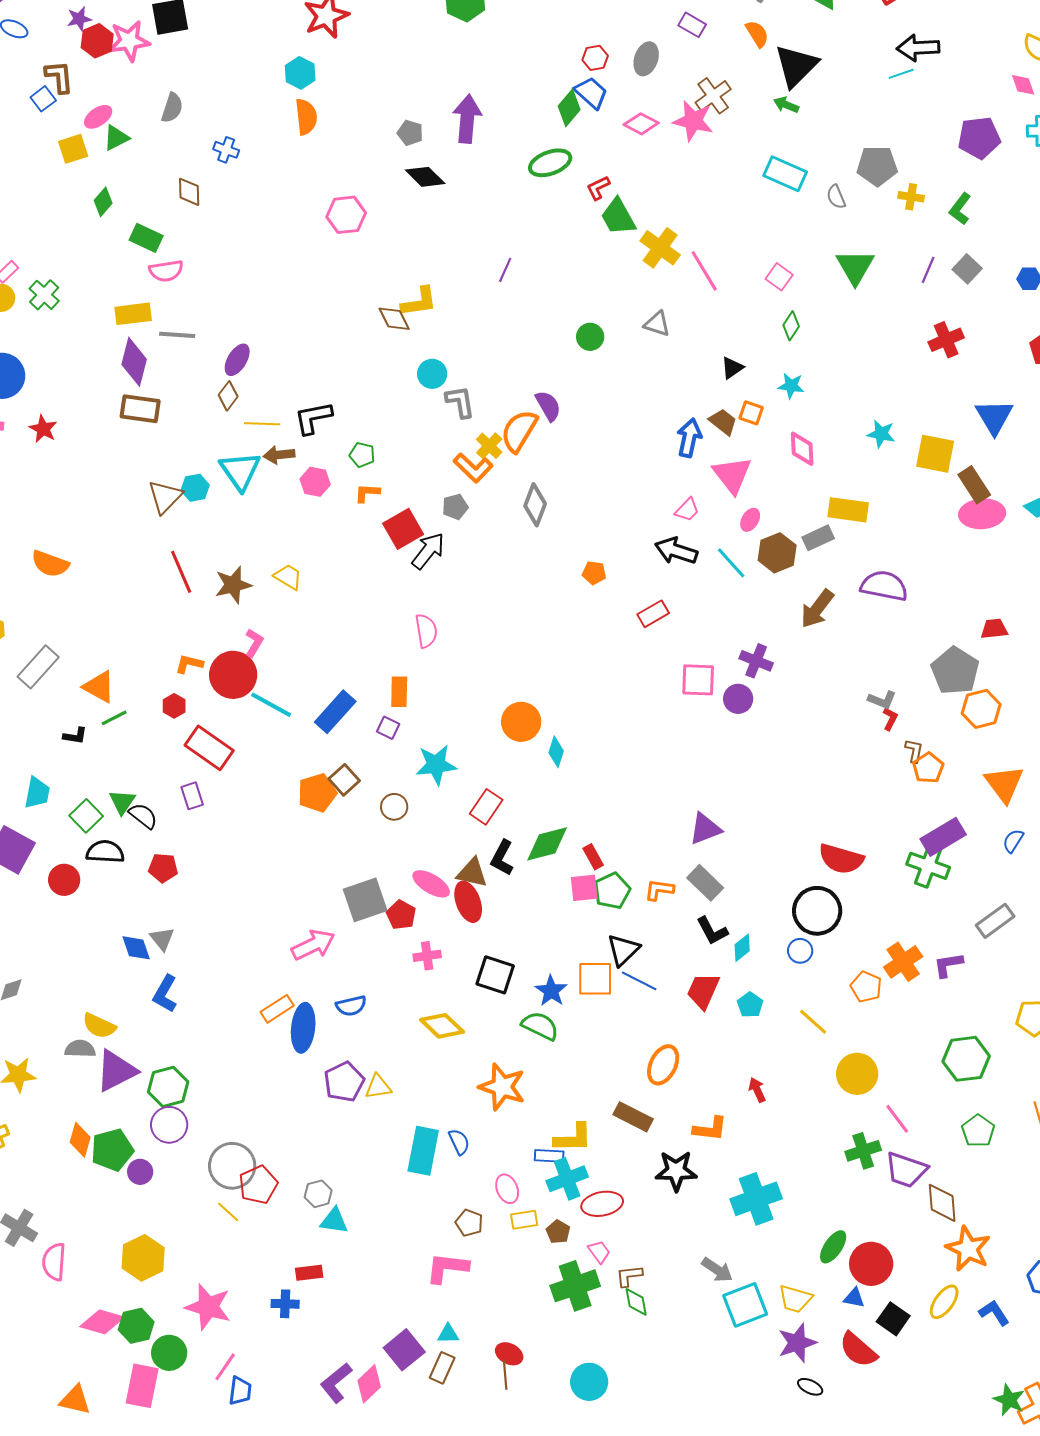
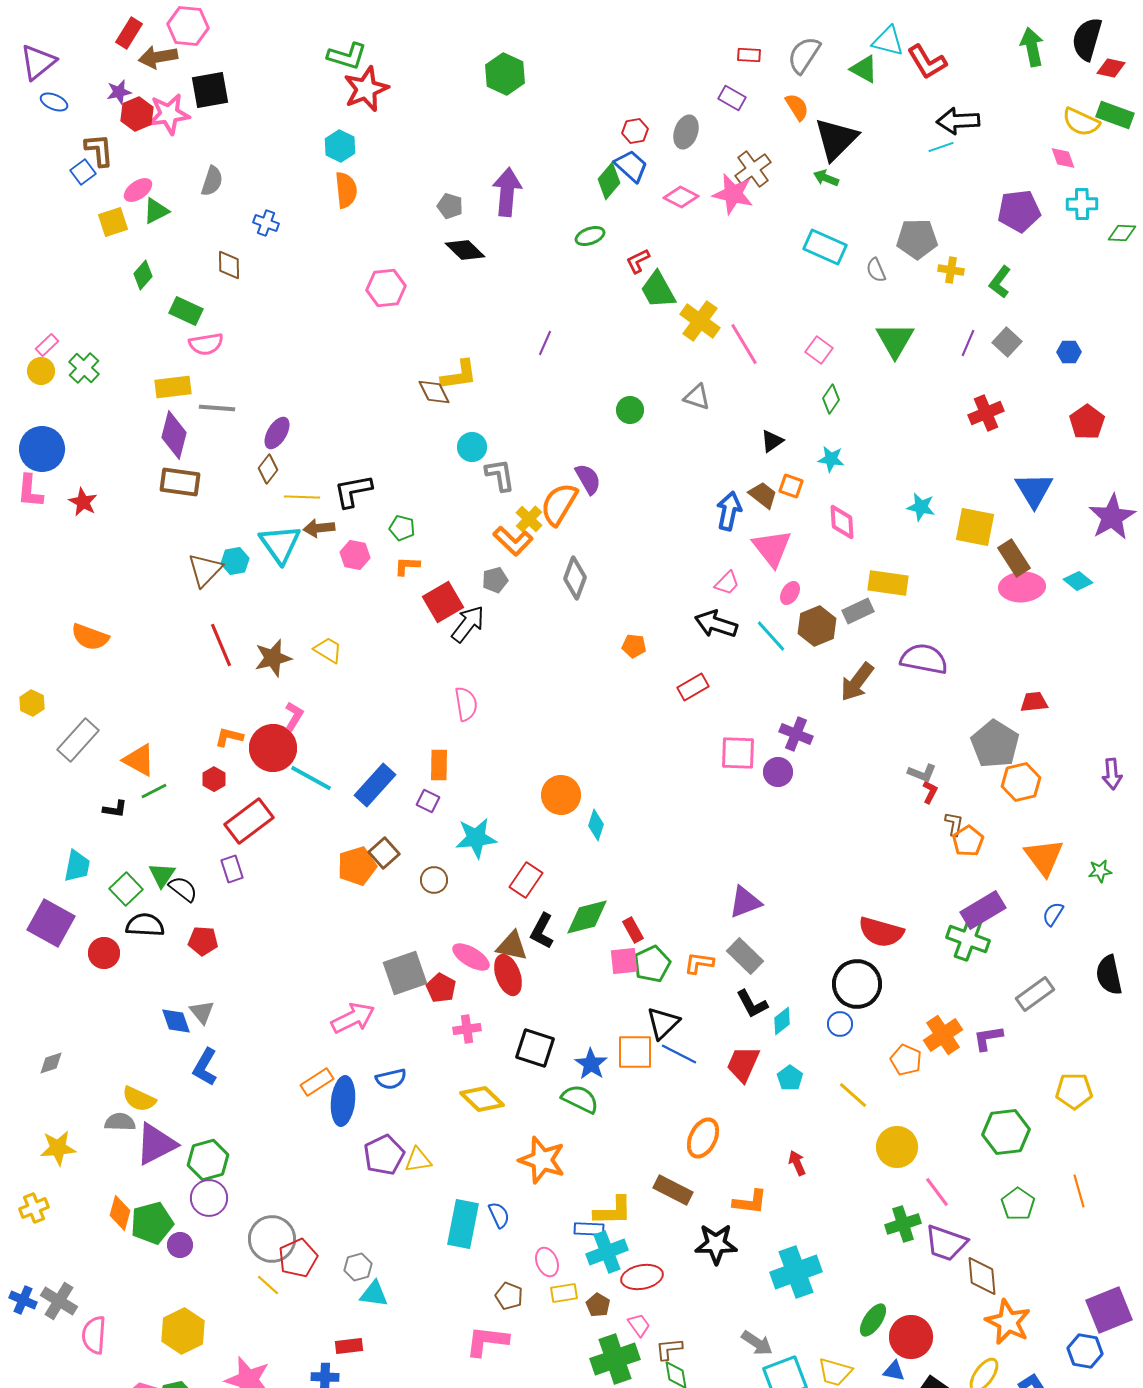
green ellipse: (550, 163) -> (590, 236), size x0.7
red rectangle: (209, 748) -> (249, 821), turned -72

